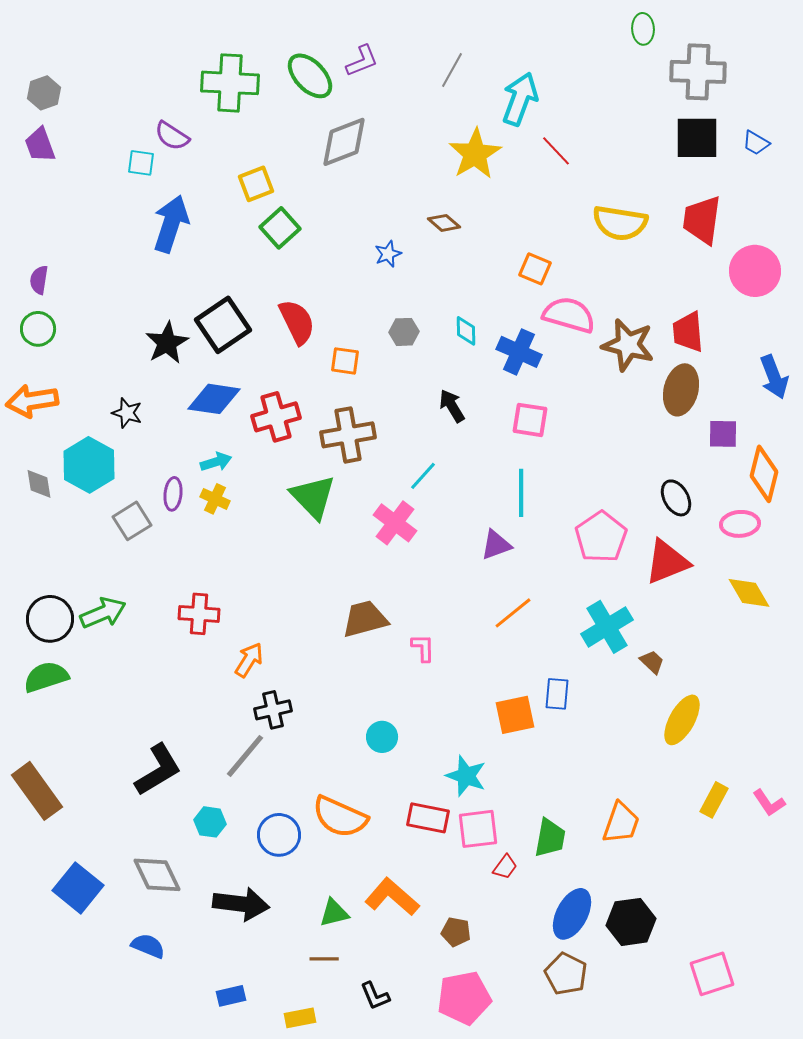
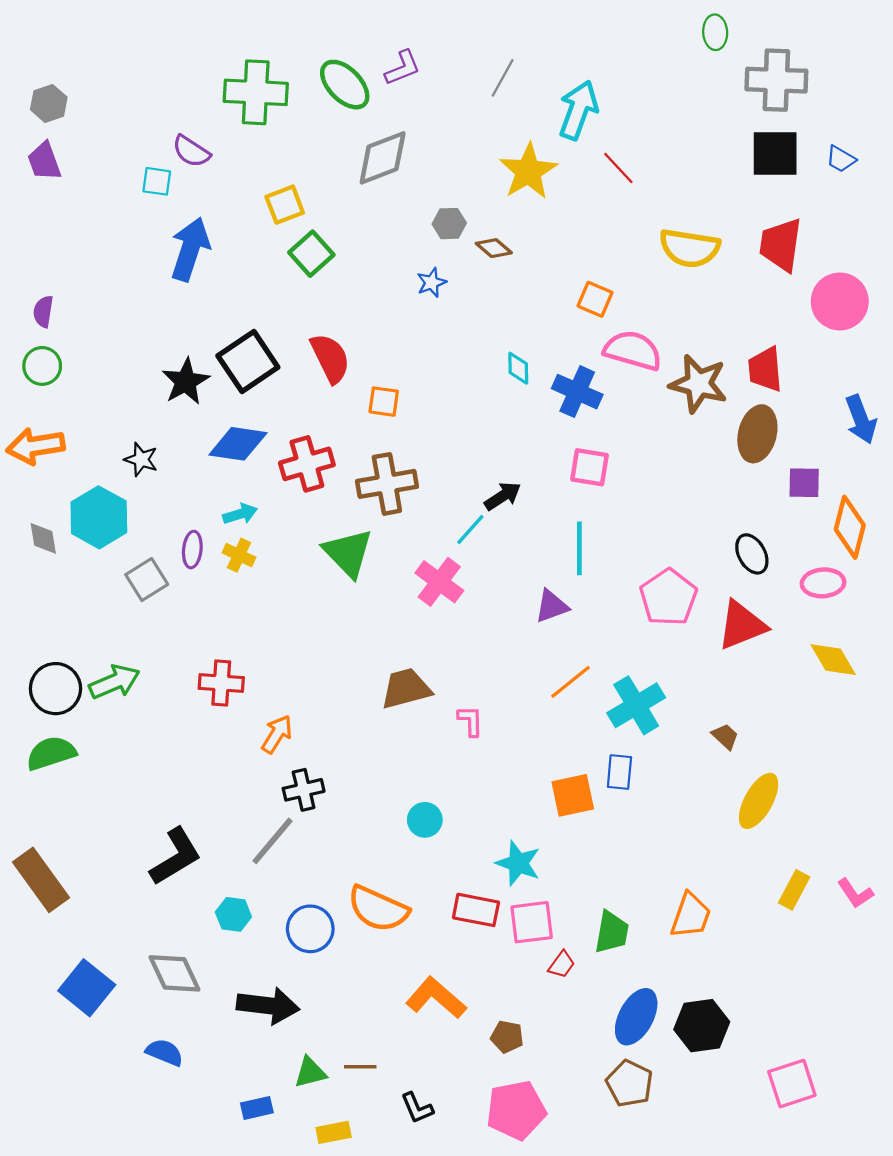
gray hexagon: (404, 332) -> (449, 224), moved
black arrow: (452, 406) -> (503, 496), moved, turned 88
cyan cross: (607, 627) -> (636, 705), moved
green triangle: (334, 913) -> (310, 1072), moved

